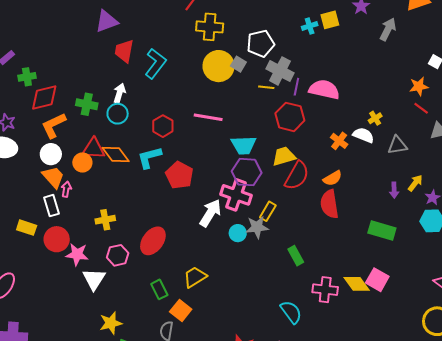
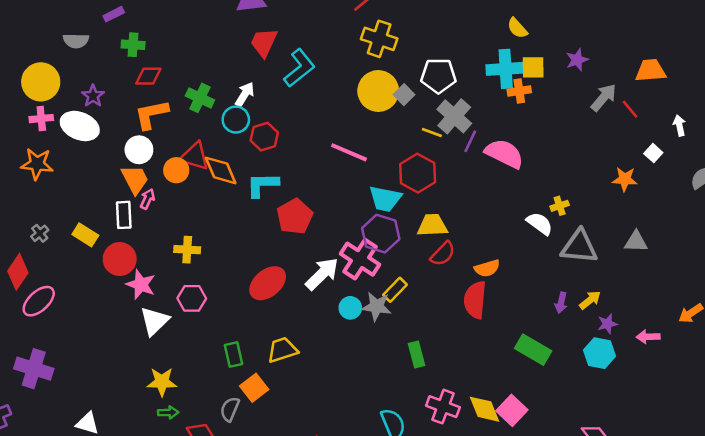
cyan cross: (310, 26) -> (506, 69), size x1.8
red diamond: (44, 97) -> (148, 76), size x0.7
red line: (421, 108) -> (630, 109), moved
red hexagon: (290, 117) -> (418, 173), moved
red hexagon: (163, 126) -> (264, 137), moved
orange cross: (339, 141) -> (519, 91), moved, turned 30
gray triangle: (397, 145) -> (579, 247), size x1.4
red semicircle: (297, 176) -> (443, 254), size x0.7
red ellipse: (153, 241) -> (268, 283), moved

